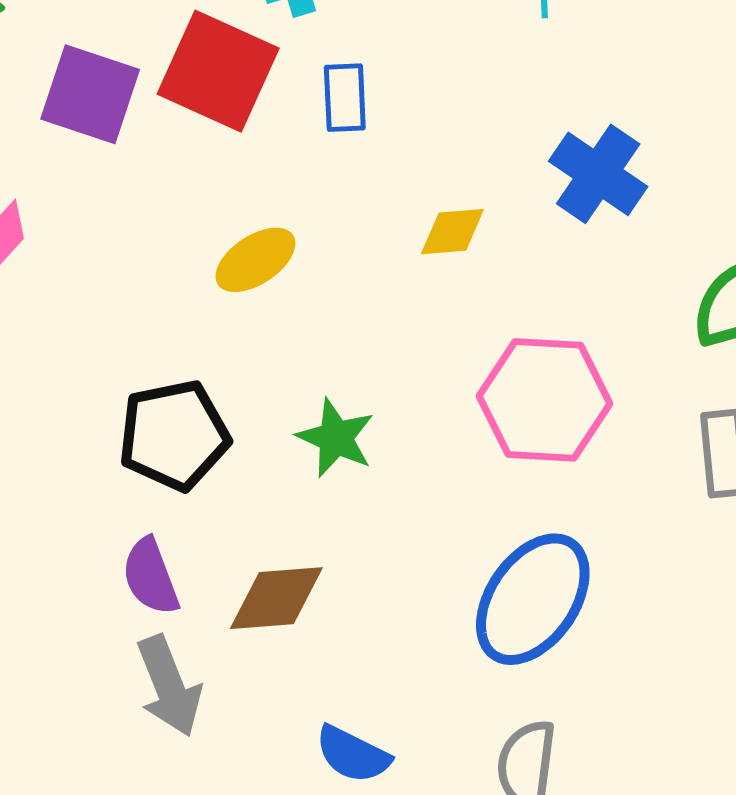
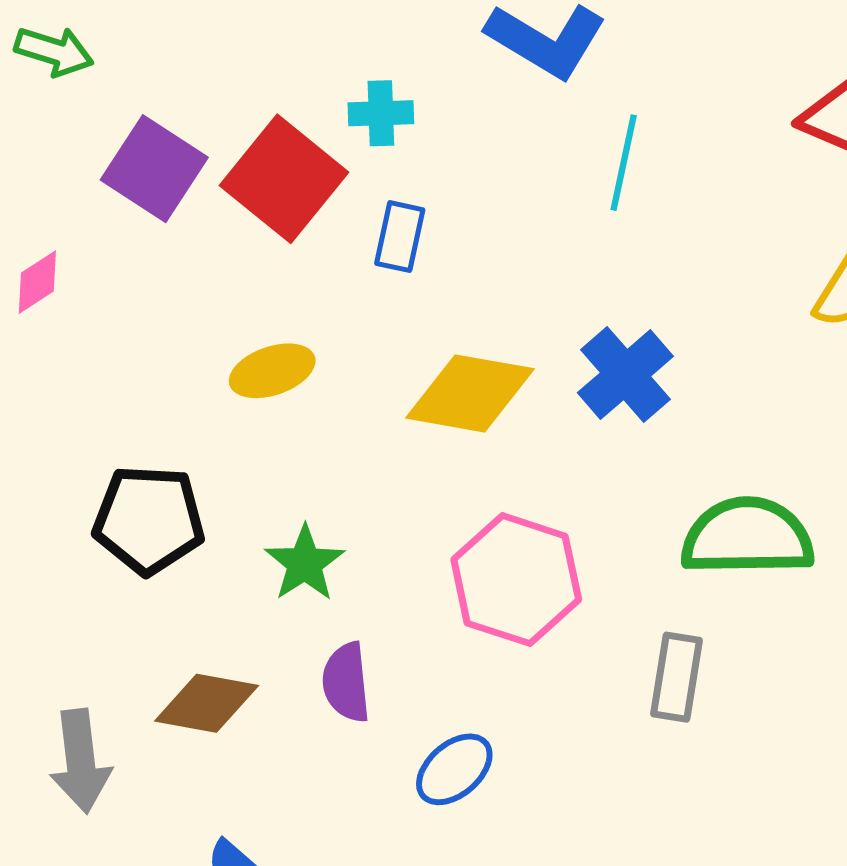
yellow diamond: (452, 232) -> (470, 393), size x1.8
purple semicircle: (150, 577) -> (346, 682), moved
blue ellipse: (533, 599) -> (454, 769), size x0.6

